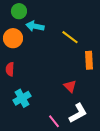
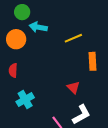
yellow line: (70, 37) -> (73, 38), turned -60

